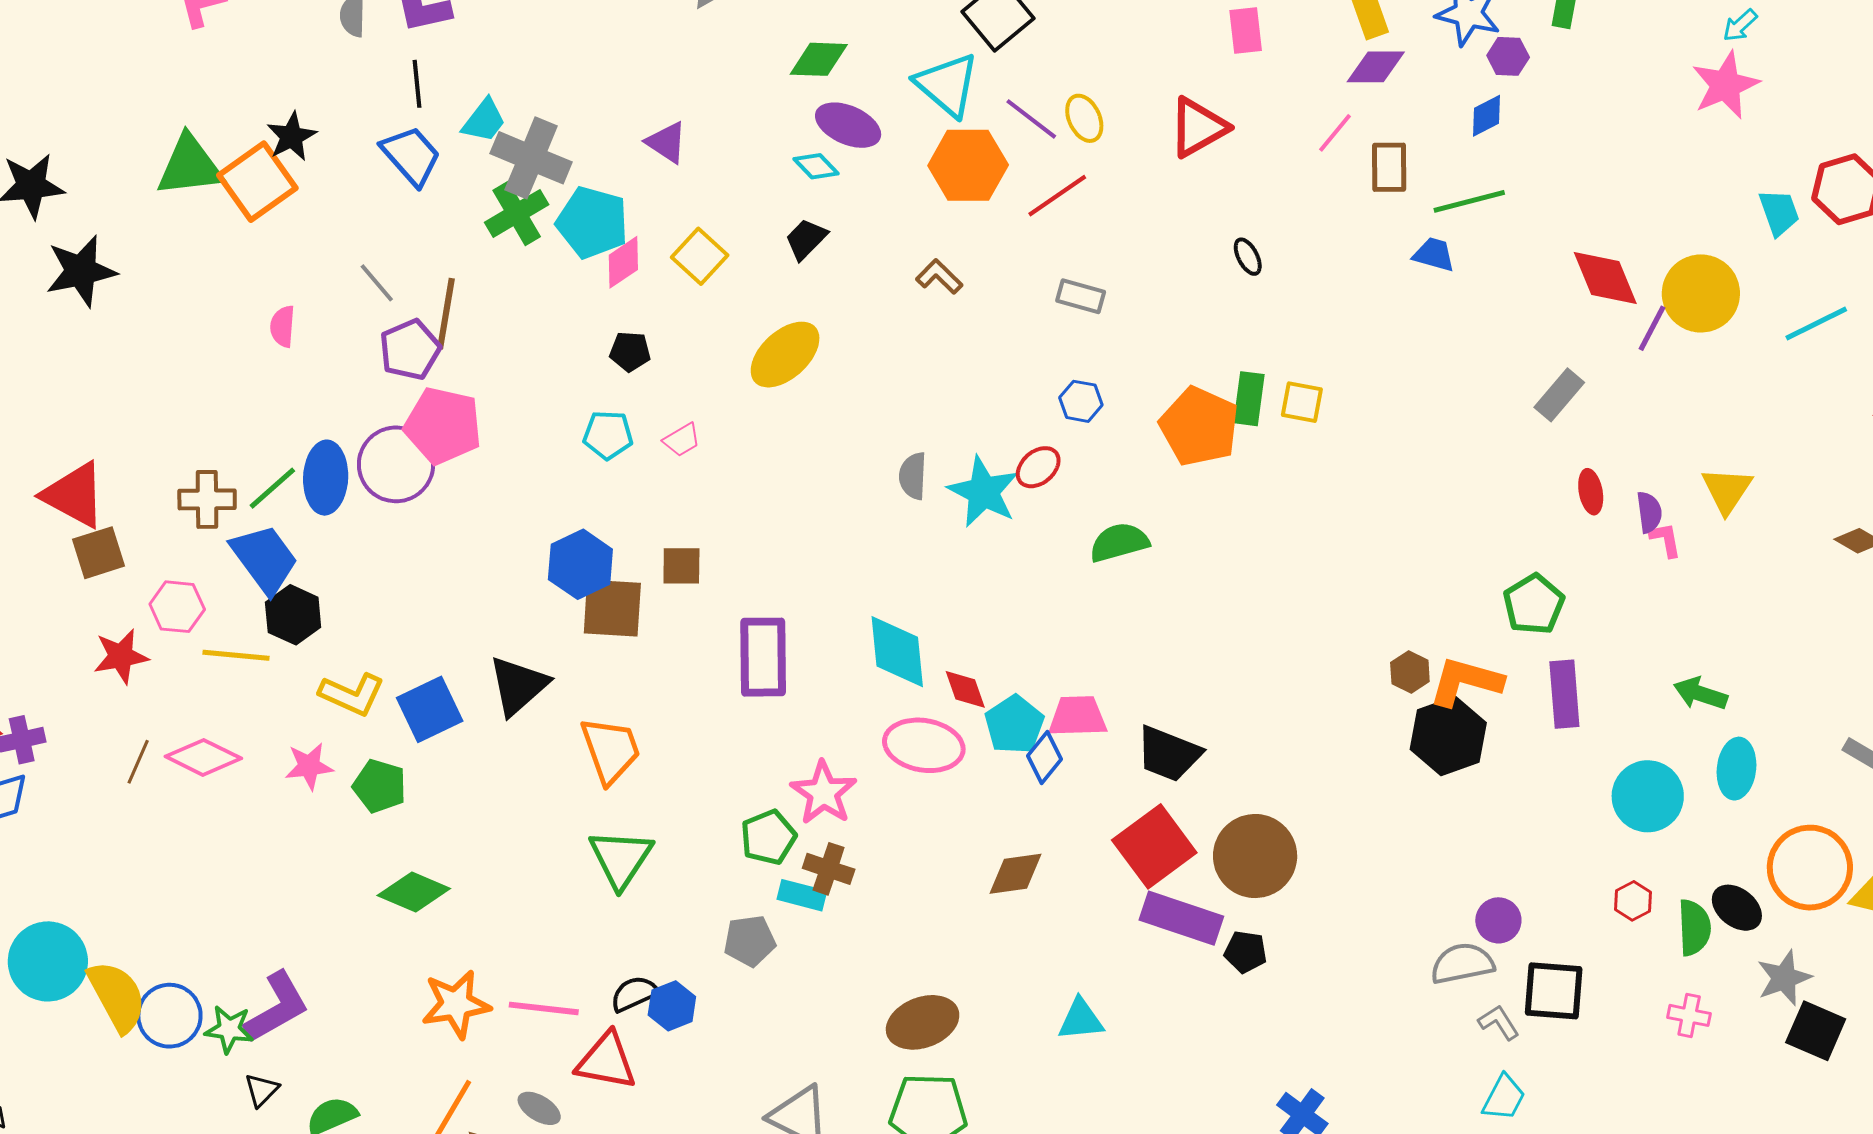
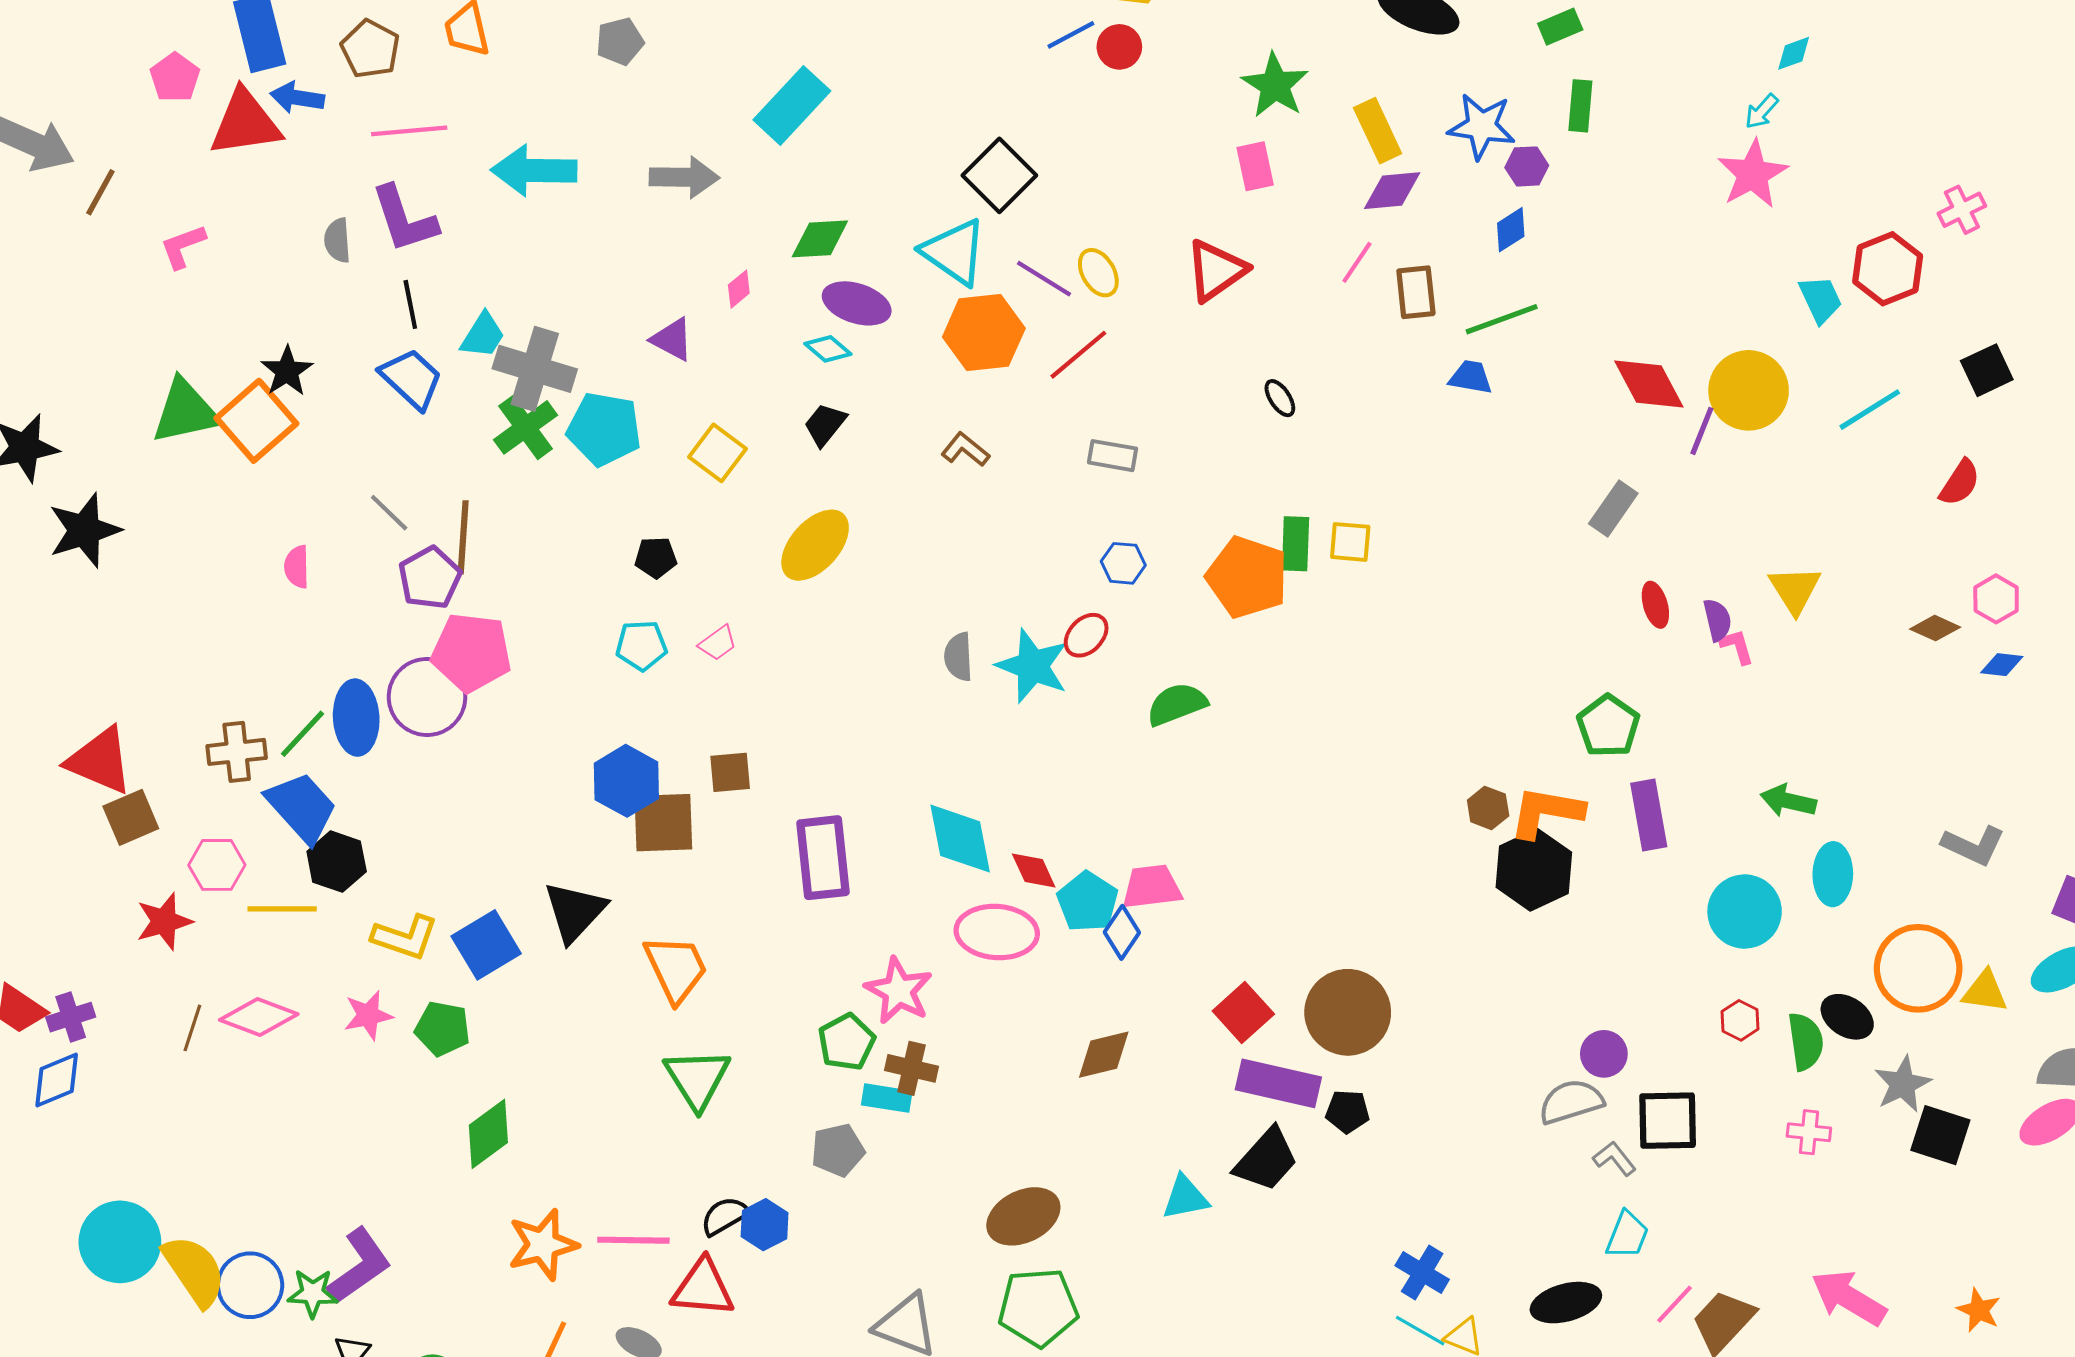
pink diamond: (623, 262) -> (739, 289), moved, size x0.7
black trapezoid: (1169, 754) -> (1266, 1160), moved, turned -64
red square: (1154, 846) -> (1243, 1013), size x0.7
green diamond: (414, 892) -> (488, 1134), turned -54

